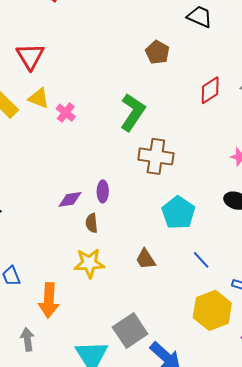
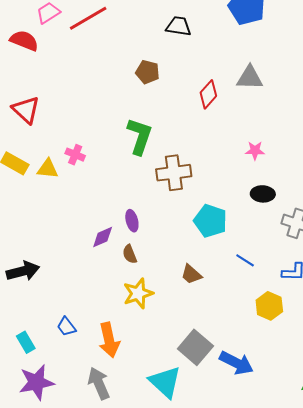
yellow triangle: (39, 98) -> (48, 169), moved
yellow hexagon: (212, 310) -> (269, 306), size x0.7
gray arrow: (27, 339) -> (99, 383), size x1.4

